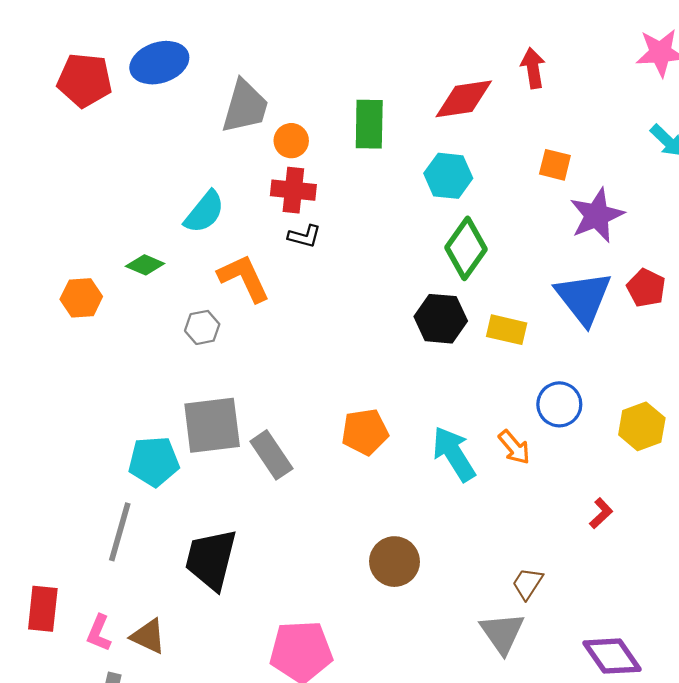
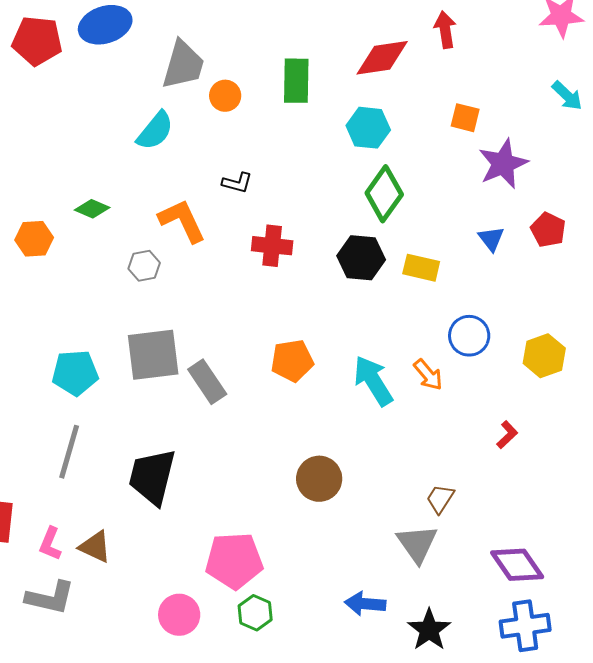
red cross: (293, 190) -> (272, 246), moved
cyan semicircle: (204, 212) -> (155, 131), moved
blue triangle: (584, 298) -> (491, 239), size x0.5
cyan pentagon: (154, 462) -> (75, 373), moved

